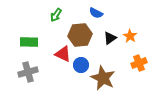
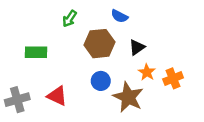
orange star: (130, 36) -> (147, 72), moved
red triangle: (63, 54) -> (57, 96), moved
gray cross: (28, 72) -> (17, 100), moved

